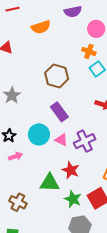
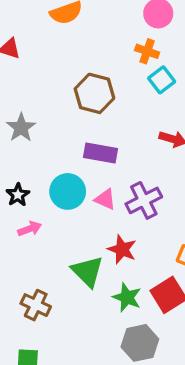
purple rectangle: (59, 112) -> (101, 153), turned -42
green triangle: (50, 183) -> (87, 271), turned 45

